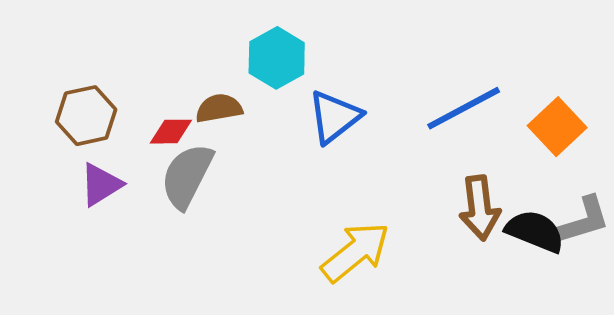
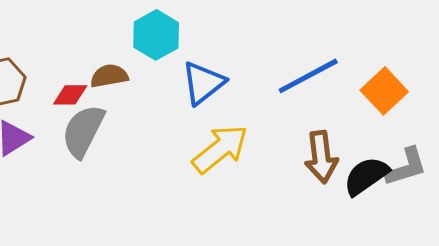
black semicircle: (535, 231) -> (366, 176), turned -57
yellow arrow: (355, 252) -> (220, 149), moved

